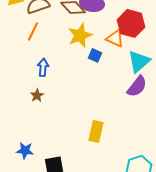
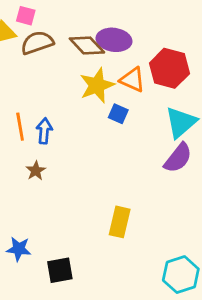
orange line: (33, 31) -> (20, 127), moved, turned -36
orange triangle: (115, 38) -> (132, 80), moved

